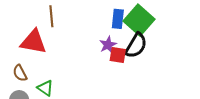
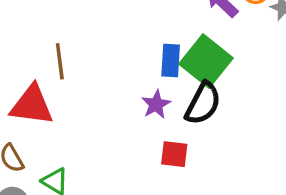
red square: (118, 55) -> (174, 154), moved

